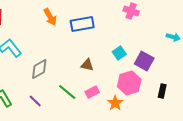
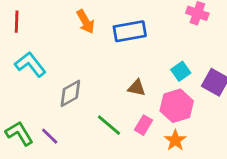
pink hexagon: (129, 83) -> (177, 106), moved
pink rectangle: (92, 92) -> (144, 125), turned -32
purple line: (35, 101) -> (50, 136), moved

